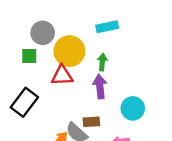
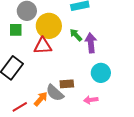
green arrow: (102, 62) -> (76, 35), turned -48
purple arrow: (100, 86) -> (91, 43), moved

